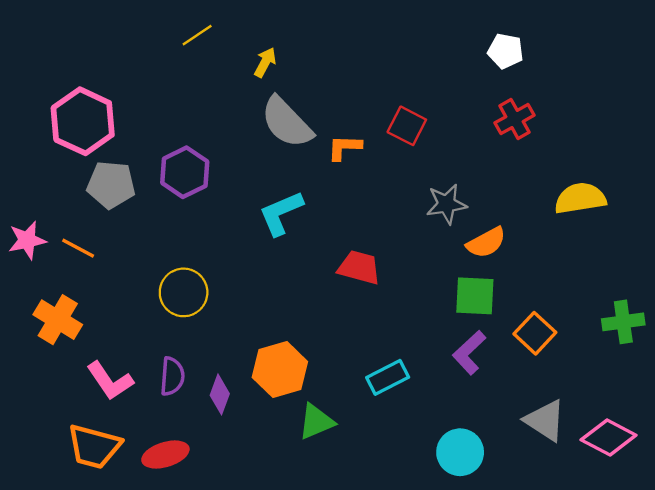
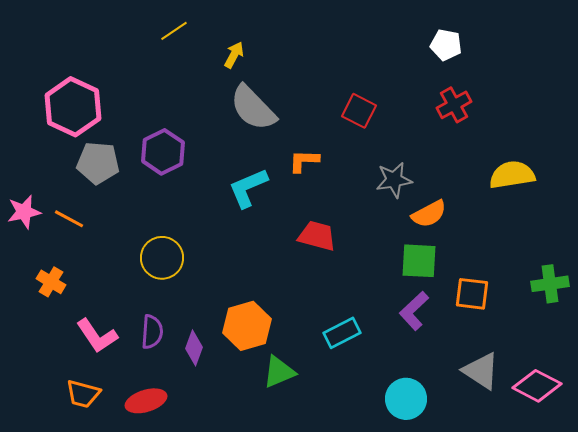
orange L-shape: (345, 147) -> (304, 161), moved
orange cross: (58, 320) -> (51, 282), size x0.7
orange square: (535, 333) -> (472, 294), turned -36
orange trapezoid: (94, 447) -> (83, 394), size x0.7

